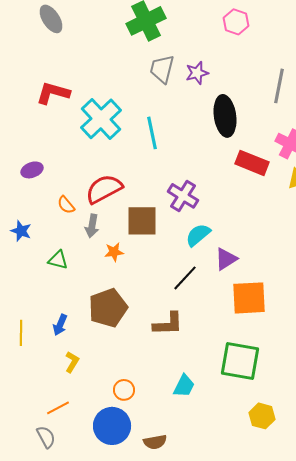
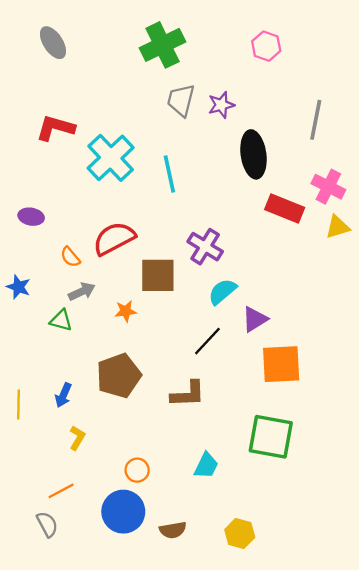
purple ellipse: (32, 170) -> (31, 217), turned 30
gray arrow: (92, 226) -> (82, 292), moved, turned -125
yellow hexagon: (262, 416) -> (240, 534), moved

